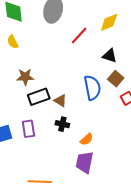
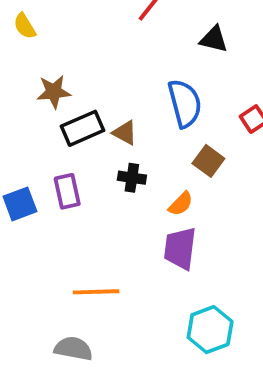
brown square: (116, 79) -> (208, 161), moved

